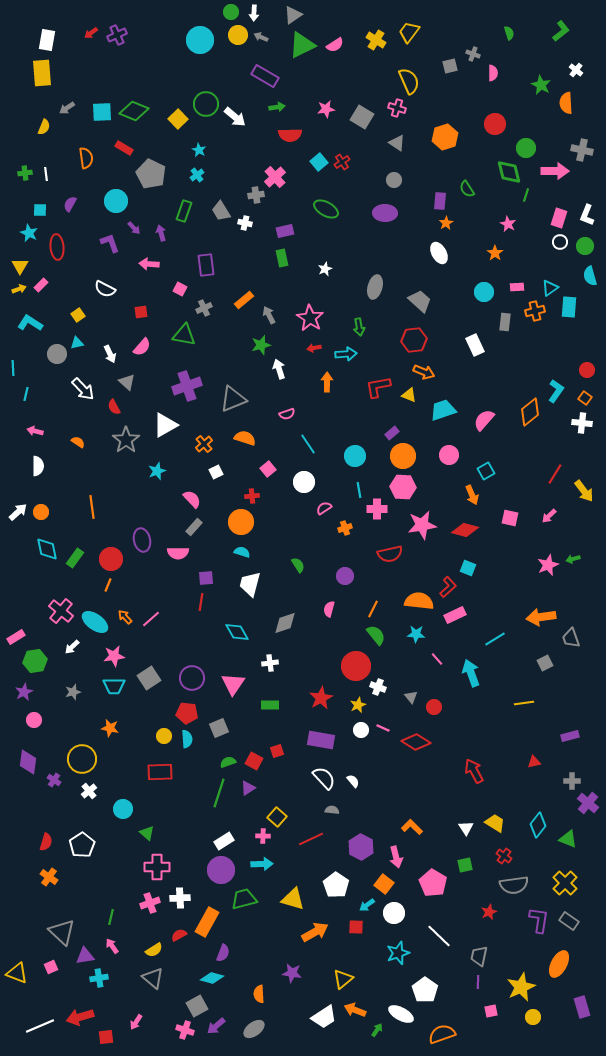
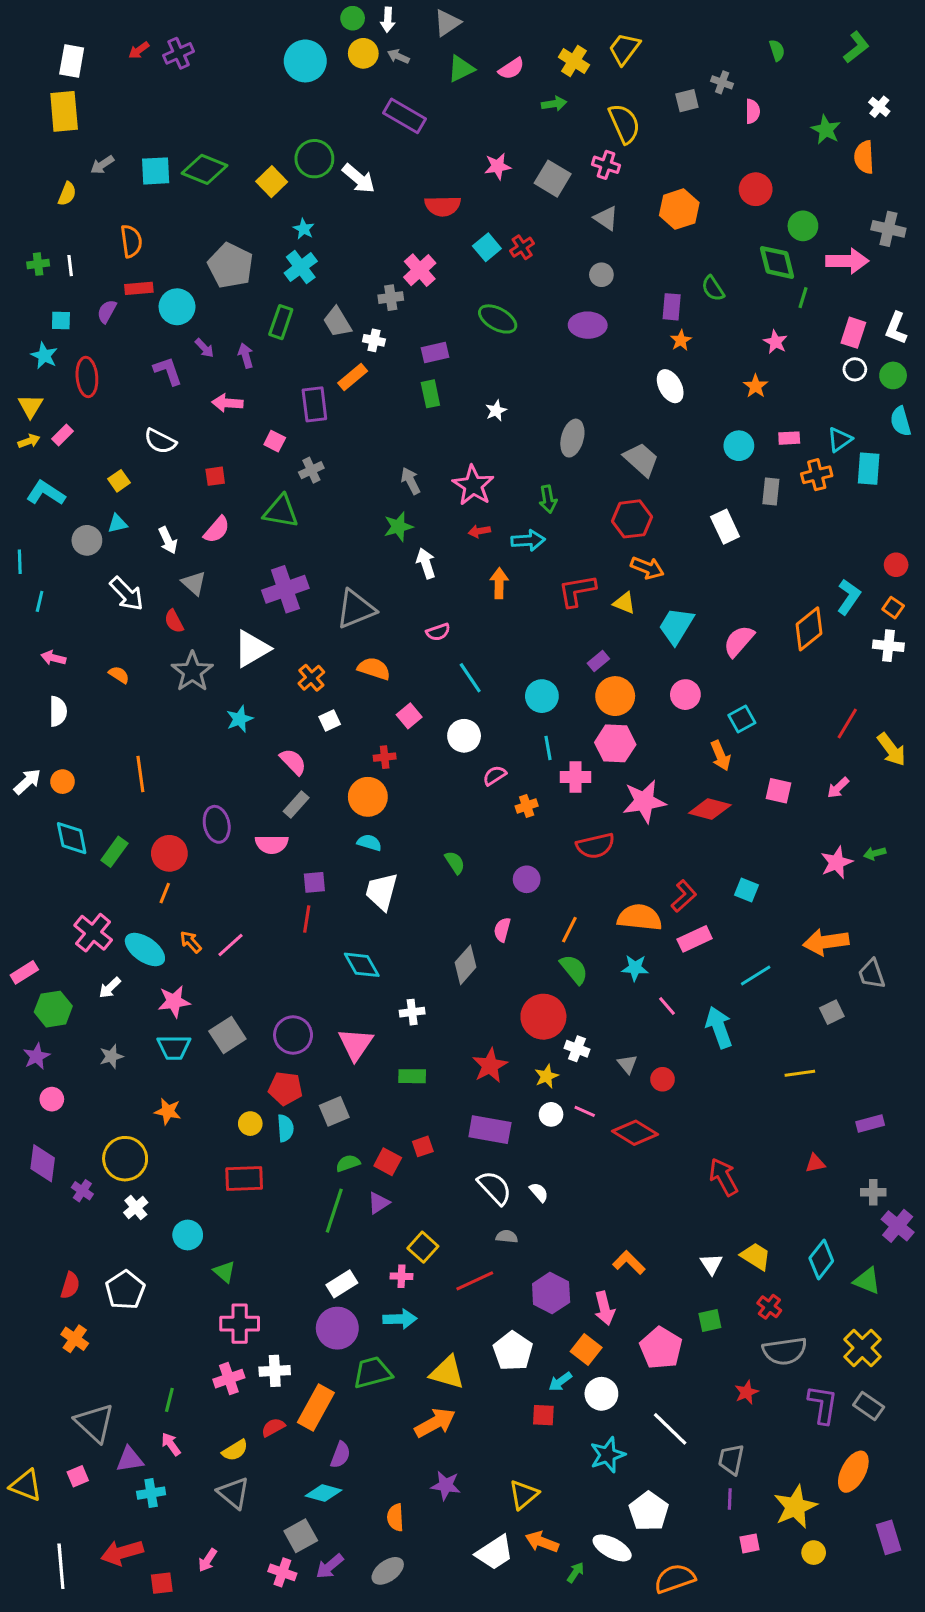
green triangle: (302, 45) -> (461, 69), size x0.7
green arrow: (277, 107) -> (554, 104), moved
red rectangle: (124, 148) -> (139, 288), moved, turned -36
cyan cross: (197, 175) -> (301, 267), size x1.5
orange rectangle: (244, 300) -> (353, 377), moved
cyan trapezoid: (443, 410) -> (676, 626), turned -40
cyan square: (468, 568) -> (746, 890), moved
gray diamond: (285, 623) -> (466, 965), moved, turned -30
orange arrow: (315, 932) -> (435, 1423), moved
white line: (40, 1026) -> (61, 1566), turned -72

